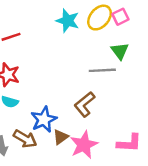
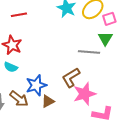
pink square: (120, 17) -> (109, 19), moved
pink star: (84, 145) -> (85, 94), moved

